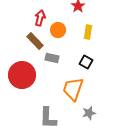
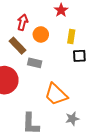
black square: (86, 62) -> (79, 56), moved, turned -32
orange trapezoid: (73, 89) -> (56, 94), turned -65

